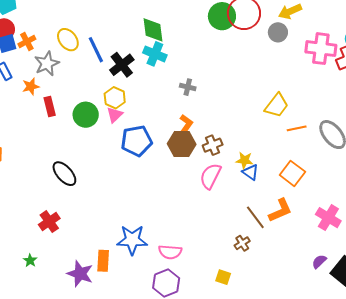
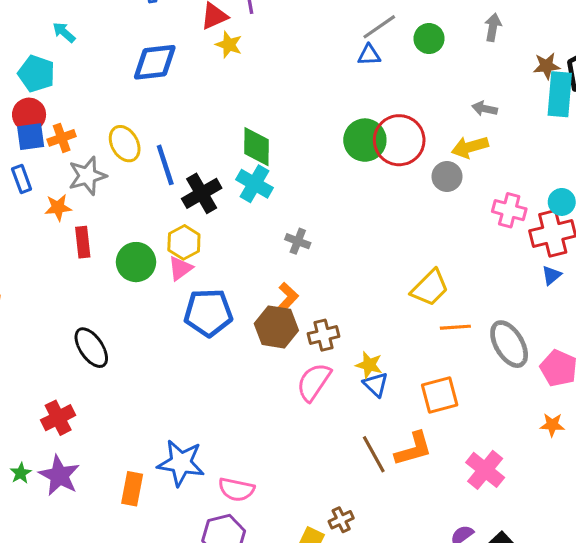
pink cross: (321, 49) -> (509, 210), size x0.7
orange square: (292, 173) -> (440, 395), turned 30
brown cross: (242, 243) -> (341, 520), moved
purple star: (80, 274) -> (59, 475), moved

